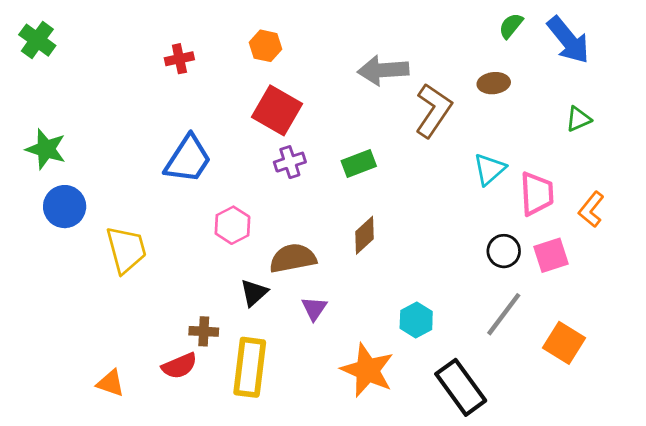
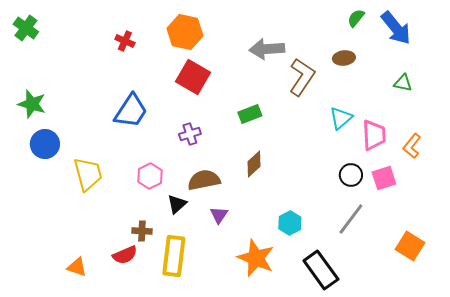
orange hexagon: (265, 46) -> (185, 32), size x1.6
red cross: (179, 59) -> (125, 41), turned 36
green triangle: (578, 119) -> (403, 83), turned 36
purple cross: (290, 162) -> (190, 134), moved
pink hexagon: (232, 225) -> (150, 176), moved
orange square: (564, 343) -> (410, 246), moved

